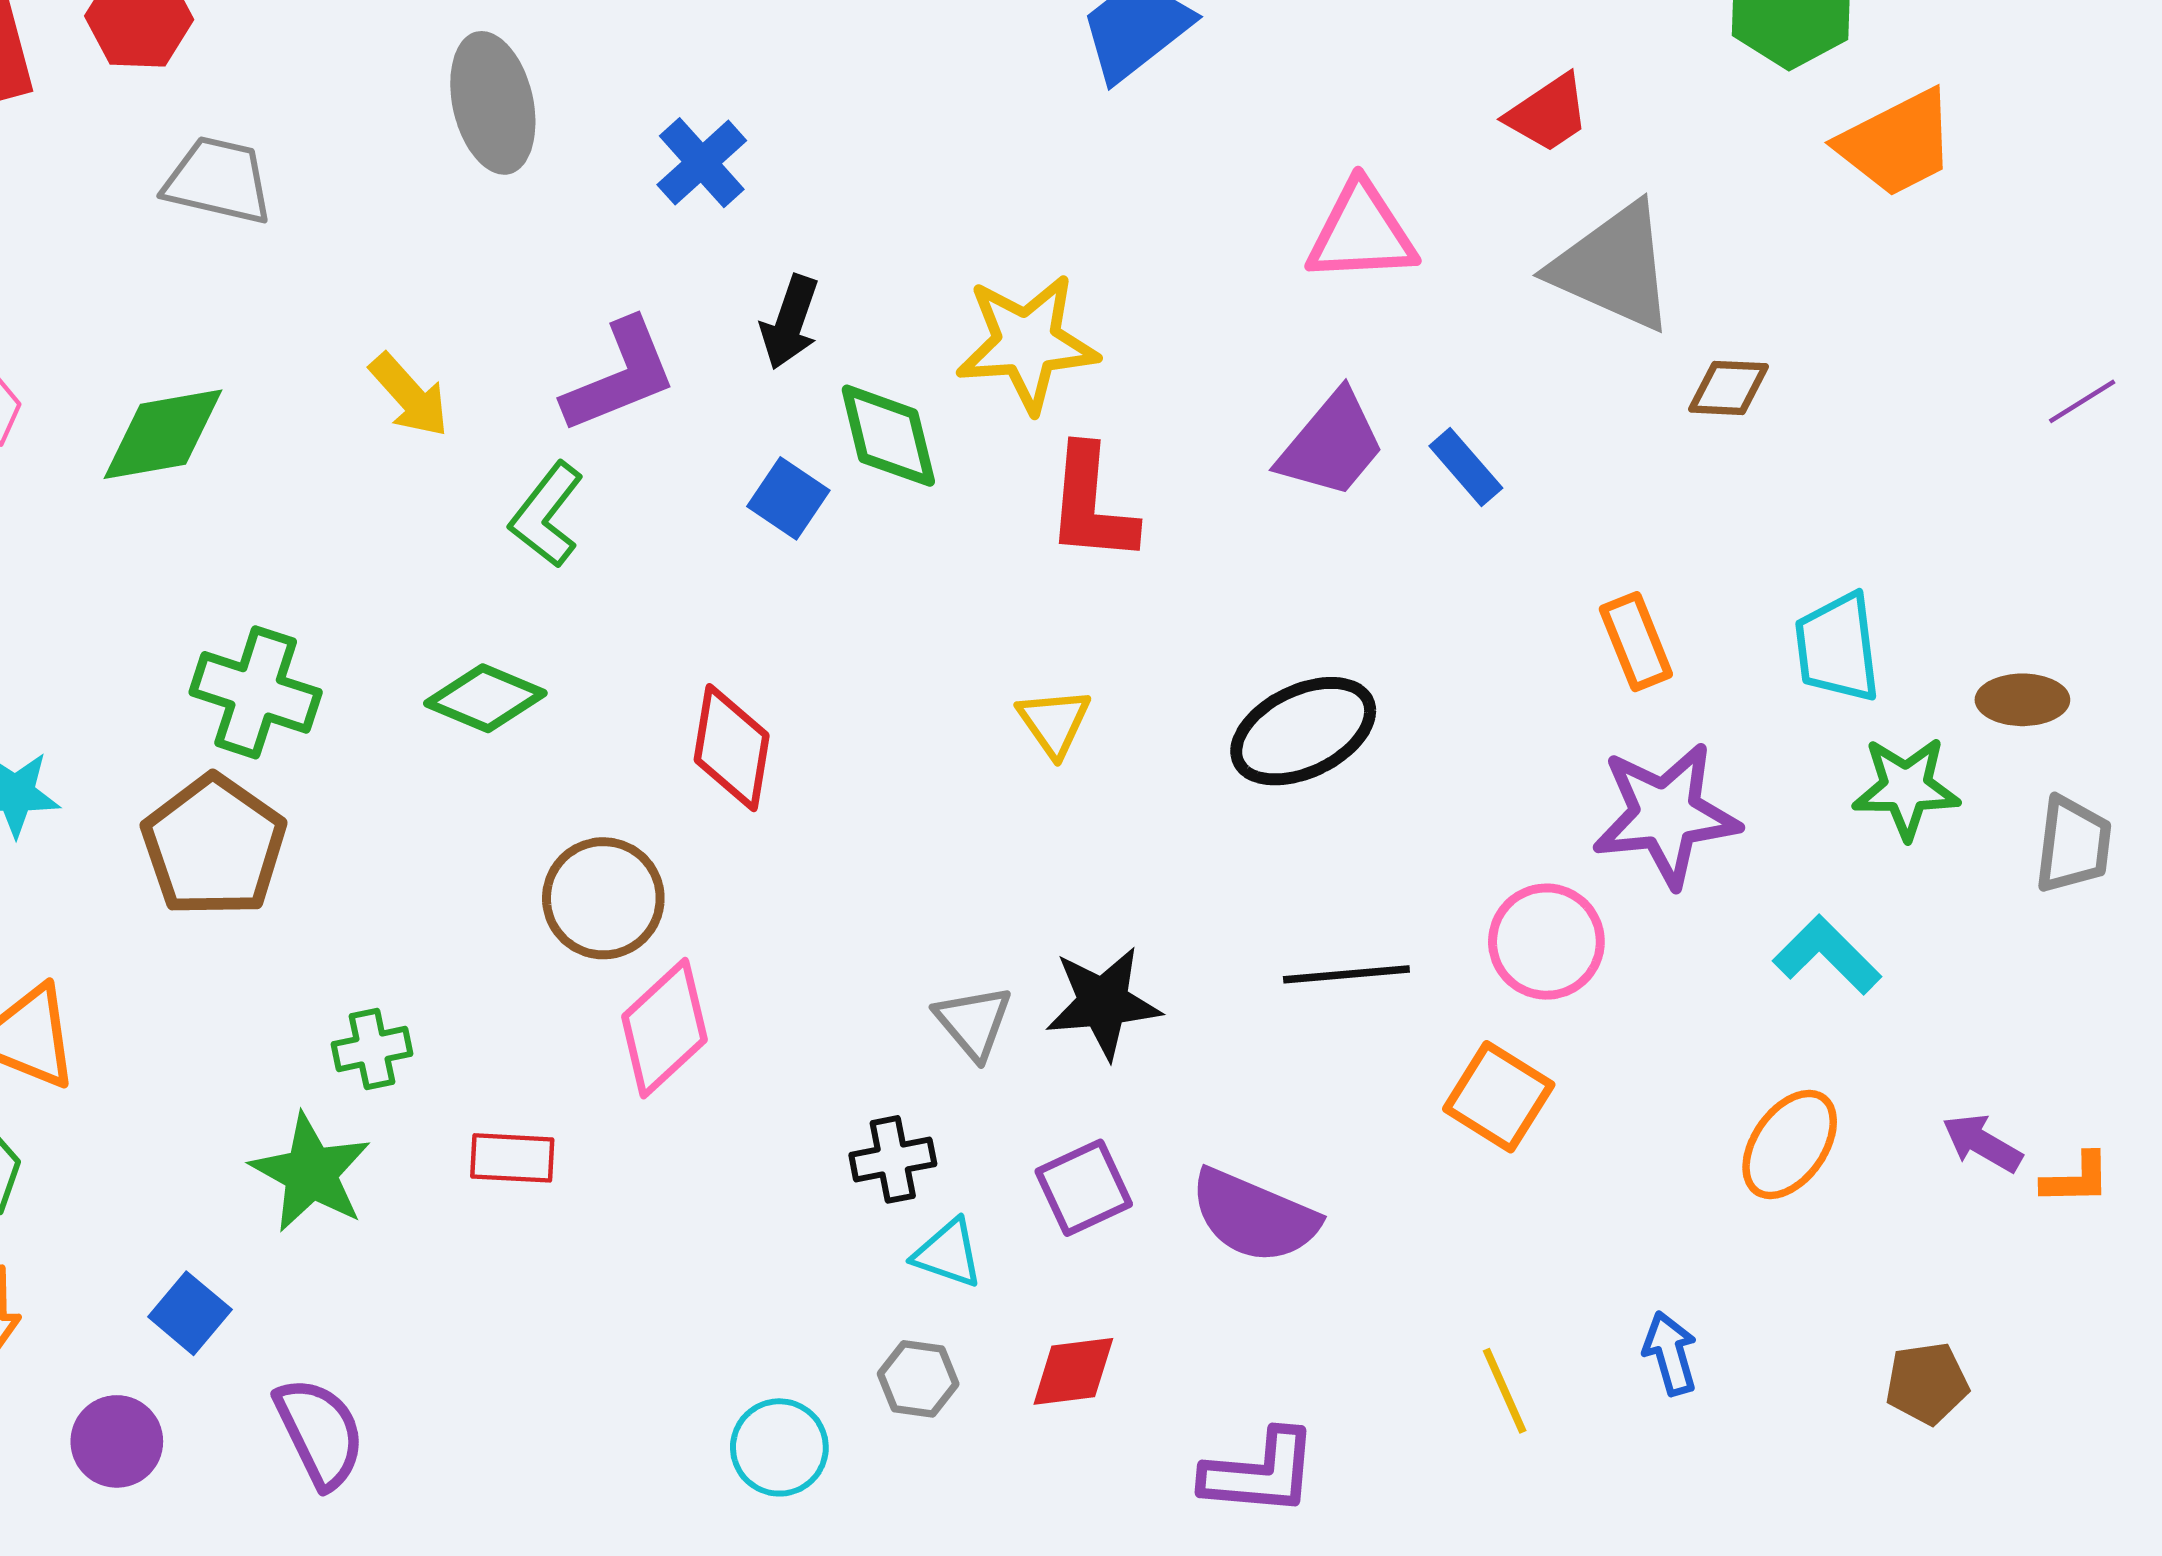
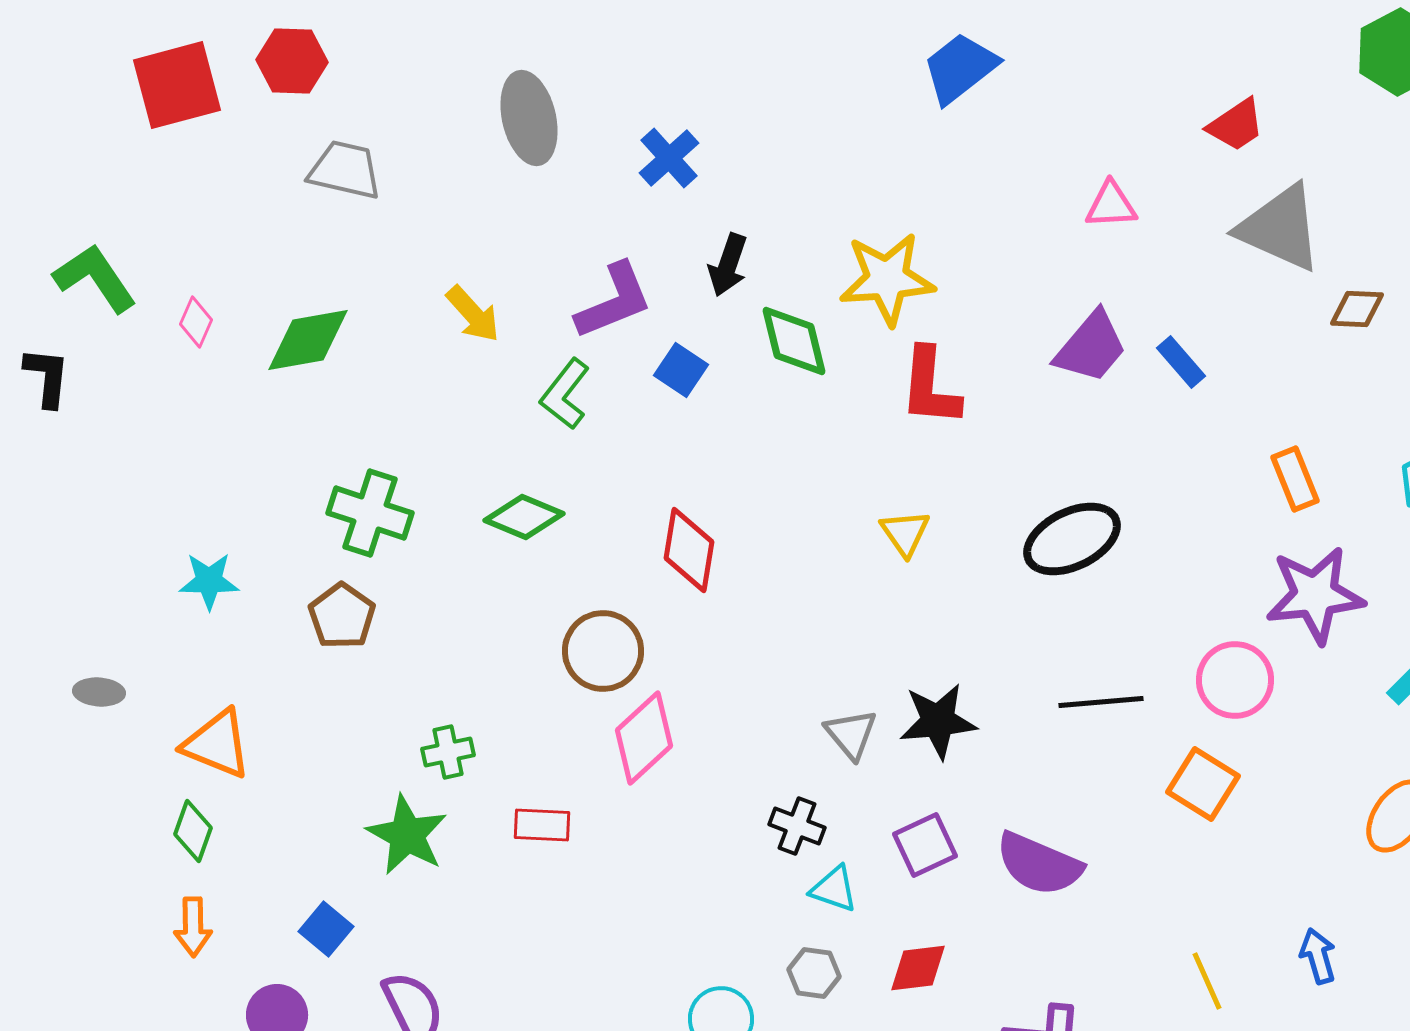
pink triangle: (1361, 233) -> (1111, 205), size x0.7
blue square: (788, 498) -> (681, 370), moved
brown pentagon: (214, 846) -> (342, 616), size x0.7
black cross: (893, 1159) -> (797, 826), turned 32

